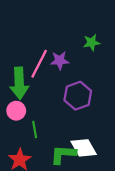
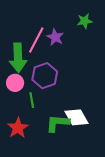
purple star: (60, 60) -> (55, 37), turned 30
purple hexagon: (78, 96) -> (45, 76), moved

